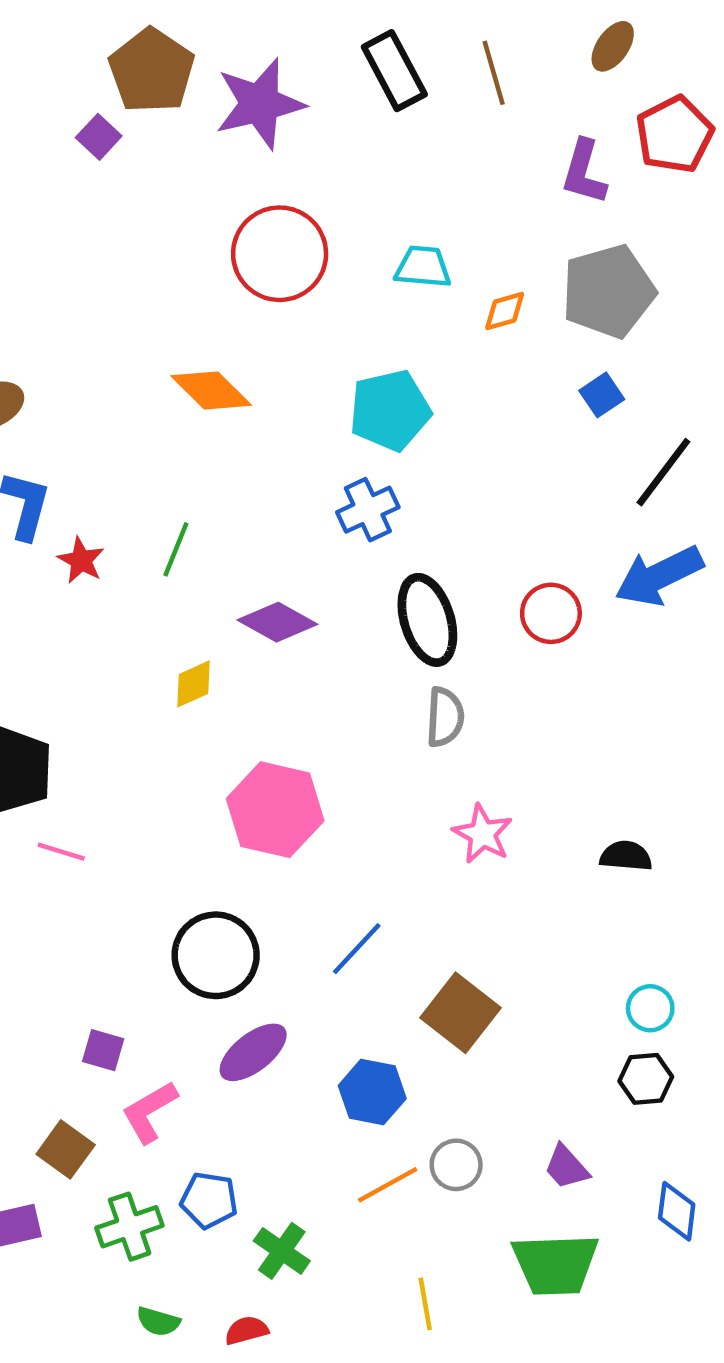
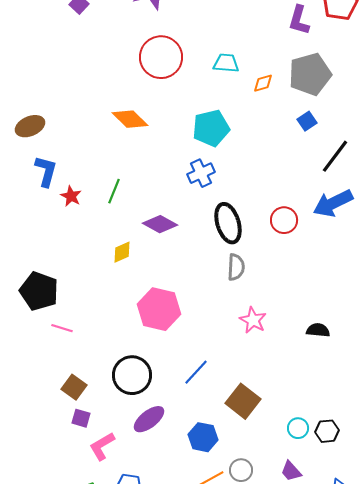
cyan circle: (650, 1008) -> (298, 428), moved
brown square: (66, 1149) -> (74, 387), moved

